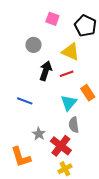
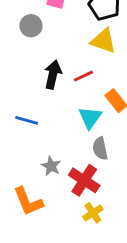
gray circle: (34, 45) -> (31, 26), moved
yellow triangle: (71, 52) -> (103, 41), moved

